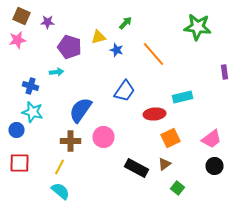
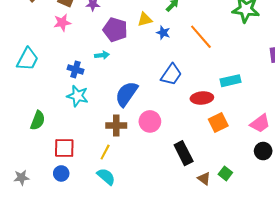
blue circle: (16, 130) -> (61, 173), moved
brown triangle: (164, 164) -> (204, 179), moved, turned -48
black rectangle: (136, 168) -> (184, 153), turned 35

